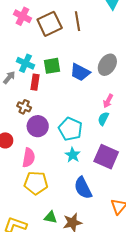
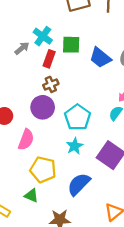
brown cross: (24, 107) -> (51, 84), moved, turned 32
yellow pentagon: (36, 183) -> (43, 170), moved
blue semicircle: (83, 188) -> (79, 184), turned 60
green triangle: (51, 217) -> (31, 196), moved

